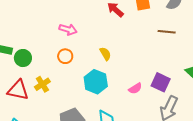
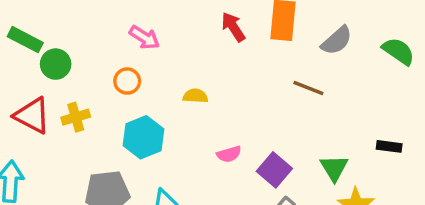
yellow semicircle: (105, 54) -> (195, 96), turned -72
cyan hexagon: (96, 82) -> (143, 137), moved
pink semicircle: (135, 88) -> (229, 154), moved

